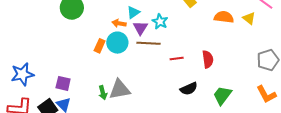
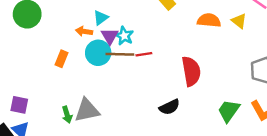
cyan star: (160, 21) -> (124, 36), moved
cyan circle: (117, 43) -> (98, 53), moved
red line: (177, 58) -> (144, 54), moved
red semicircle: (208, 59) -> (191, 71), size x1.4
green trapezoid: (222, 95) -> (229, 111), moved

